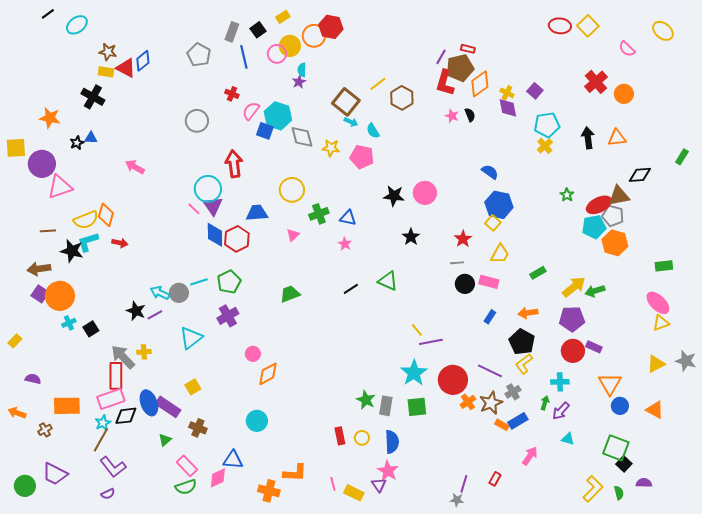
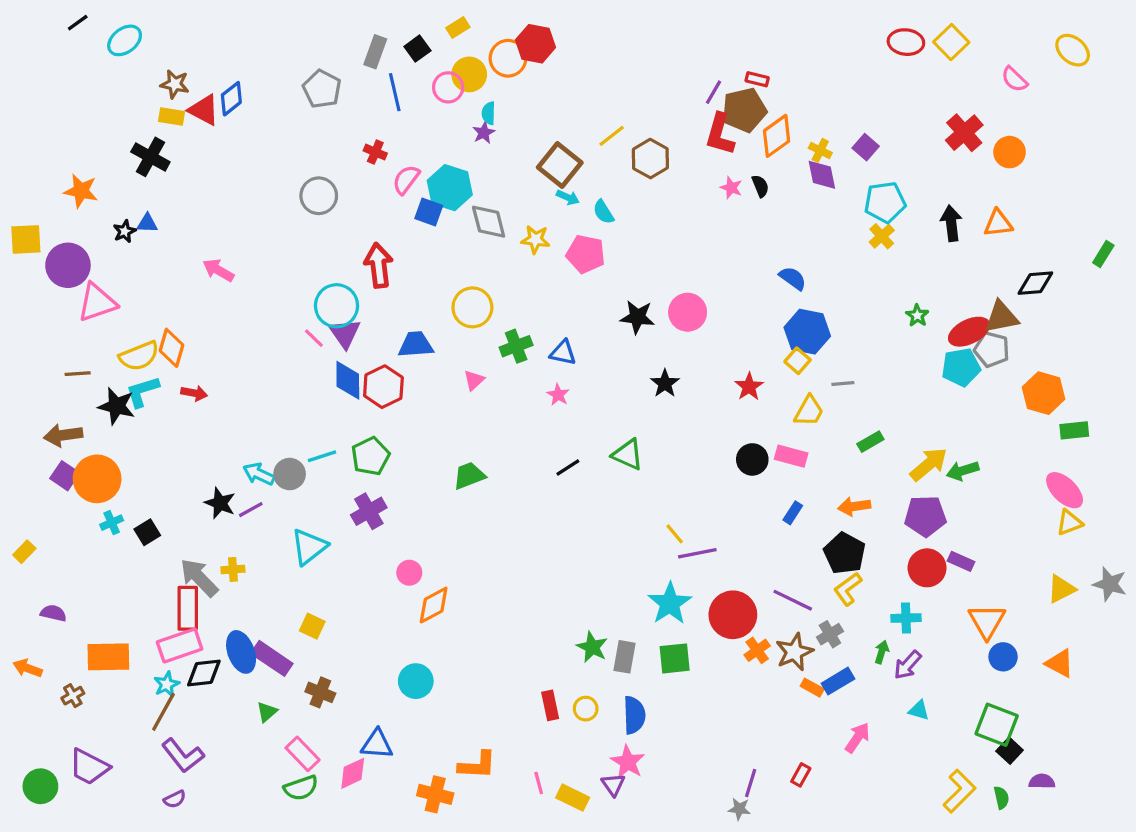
orange hexagon: (615, 243) -> (1043, 393), moved
gray line: (457, 263) -> (843, 383), moved
yellow square: (193, 387) -> (312, 626), turned -35

